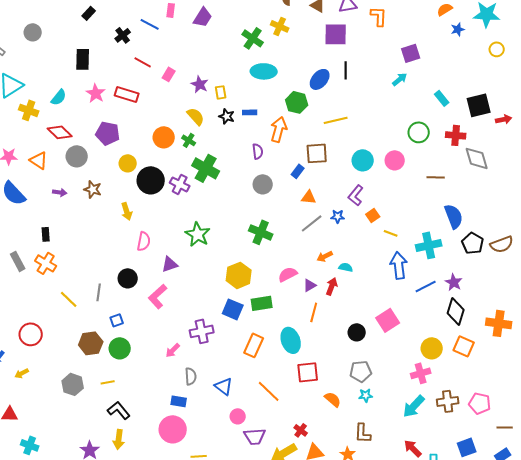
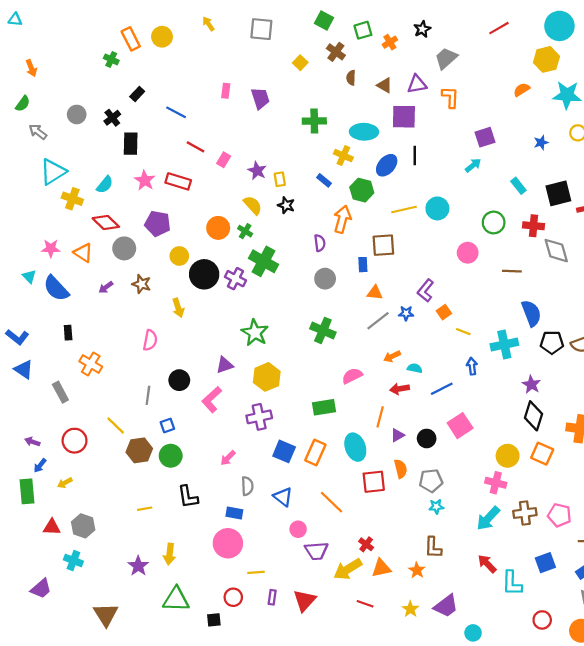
purple trapezoid: (203, 17) -> (260, 98), turned -50
blue line: (150, 24) -> (176, 112), moved
yellow cross: (280, 26) -> (343, 156), moved
blue star: (458, 29) -> (541, 143), moved
black cross: (123, 35) -> (112, 118), moved
green cross: (253, 38) -> (314, 121), turned -35
cyan ellipse: (264, 71) -> (364, 132), moved
blue rectangle: (250, 112) -> (324, 180), moved, turned 40
cyan circle: (363, 160) -> (437, 208), moved
blue rectangle: (298, 171) -> (363, 265), turned -40
purple arrow: (60, 192) -> (106, 287), turned 136
black rectangle: (46, 234) -> (68, 333), moved
pink semicircle: (144, 241) -> (150, 340), moved
black pentagon: (473, 243) -> (552, 342), turned -30
gray rectangle: (18, 261) -> (60, 392), moved
blue arrow: (399, 265) -> (472, 366), size x0.6
yellow hexagon: (239, 275) -> (267, 377), moved
purple triangle: (310, 285) -> (397, 435), moved
red arrow: (332, 286) -> (400, 389), turned -120
blue line: (426, 286) -> (442, 389), moved
yellow line: (69, 299) -> (116, 426), moved
blue square: (233, 309) -> (284, 451), moved
purple cross: (202, 331) -> (259, 417), moved
pink cross: (421, 373) -> (496, 483), turned 30
yellow line: (108, 382) -> (145, 509), moved
gray hexagon: (73, 384) -> (83, 526), moved
orange semicircle: (333, 399) -> (401, 469), moved, turned 36
black L-shape: (119, 410) -> (188, 497), moved, turned -150

